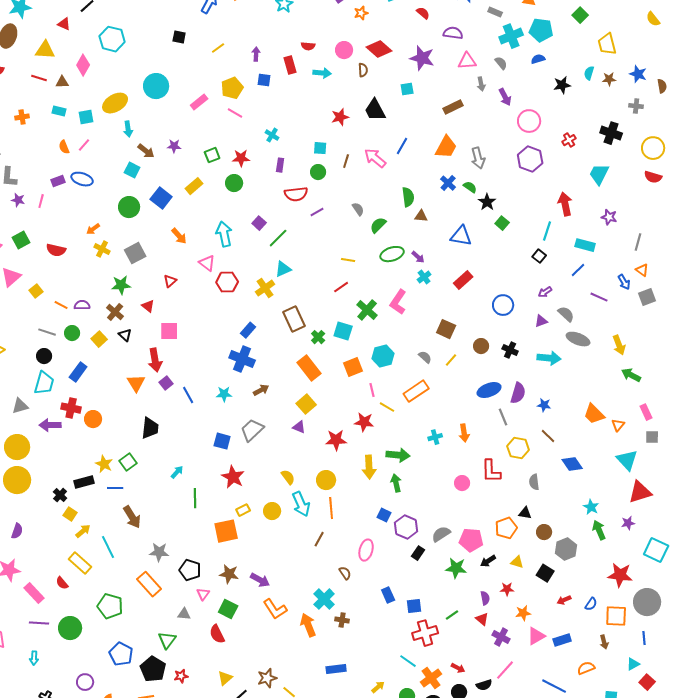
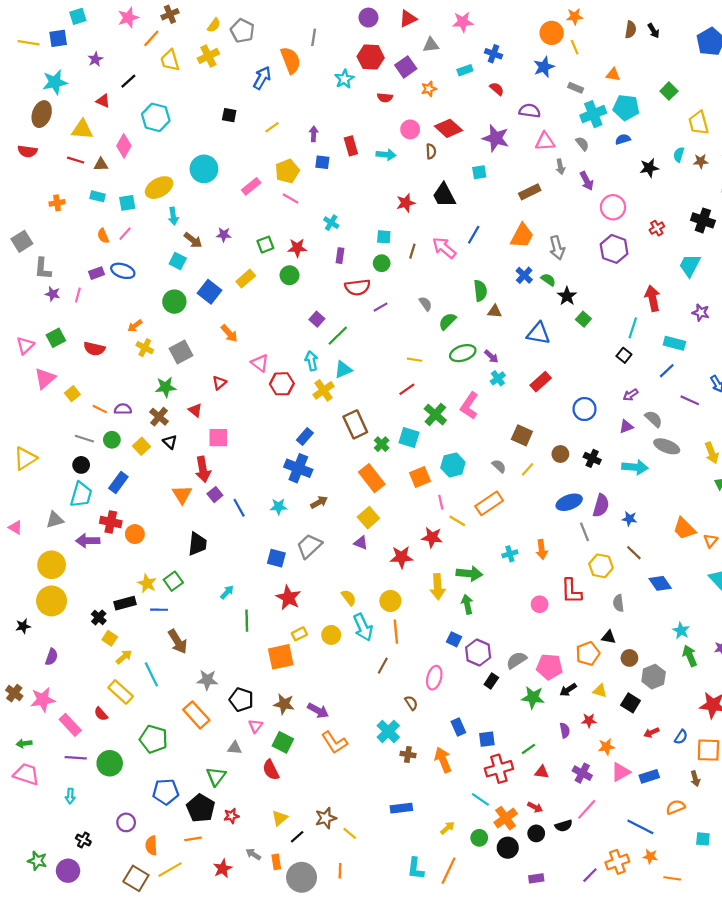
red semicircle: (308, 46) -> (385, 98), moved
cyan arrow: (224, 234) -> (311, 361), moved, size x0.7
red triangle: (482, 619) -> (542, 772), moved, turned -32
orange arrow: (308, 625) -> (443, 760), moved
blue pentagon: (121, 654) -> (166, 792), turned -30

